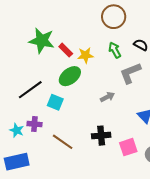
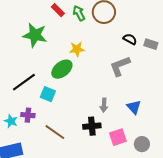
red rectangle: (66, 50) -> (58, 10), moved
green arrow: (115, 50) -> (79, 13), moved
gray arrow: (107, 97) -> (104, 105), moved, turned 120

